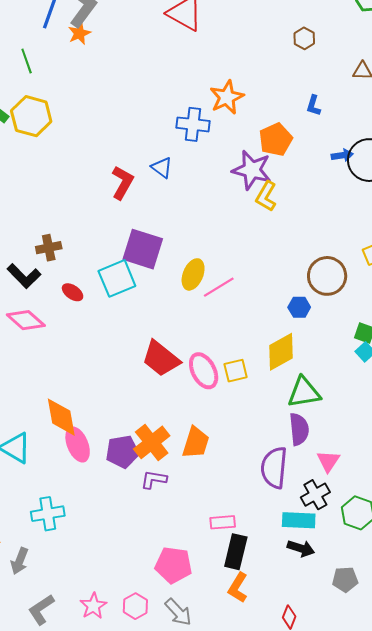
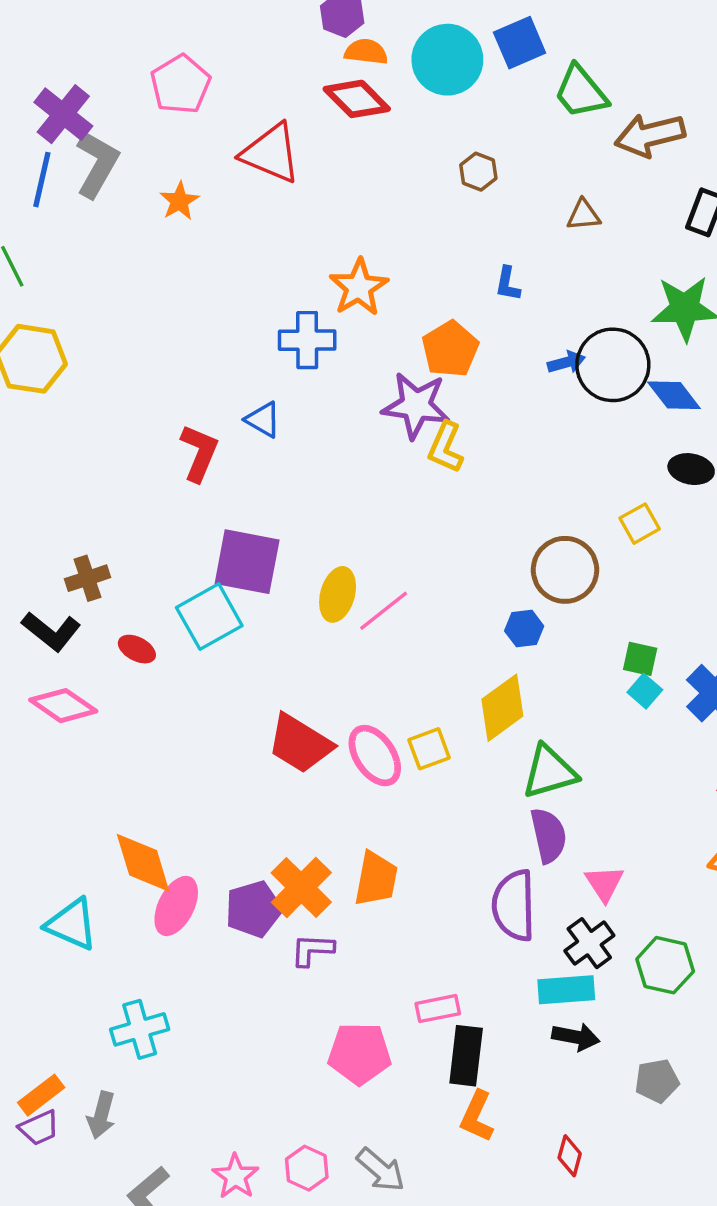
orange star: (79, 33) -> (179, 201), moved
pink ellipse: (78, 444) -> (176, 906), turned 56
pink pentagon: (173, 565) -> (360, 1054), moved

